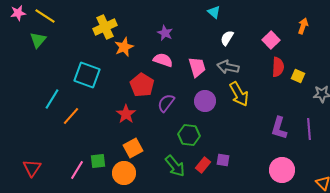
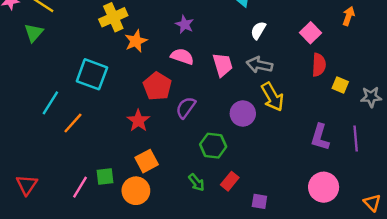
yellow square: (298, 76) -> (340, 85), moved
purple circle: (205, 101) -> (243, 114), moved
purple square: (223, 160) -> (259, 201), moved
green arrow: (175, 166) -> (196, 182), size x0.7

